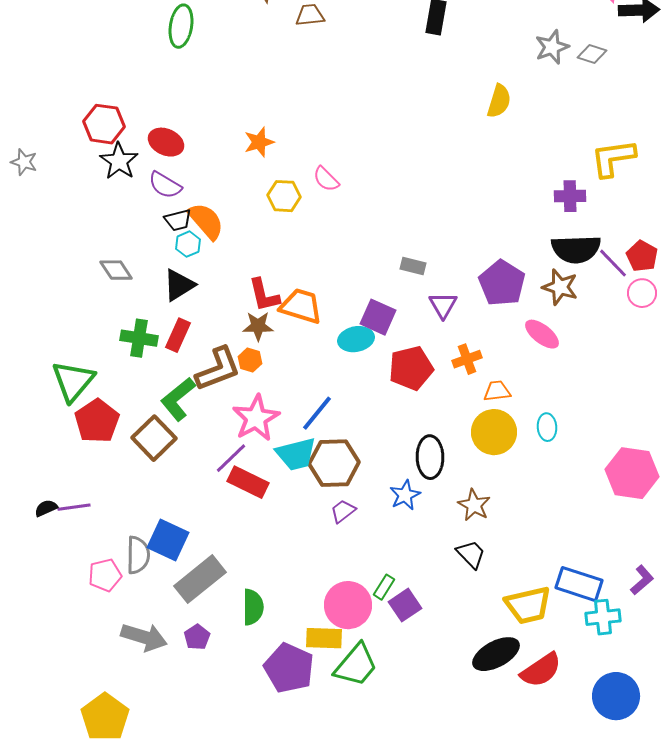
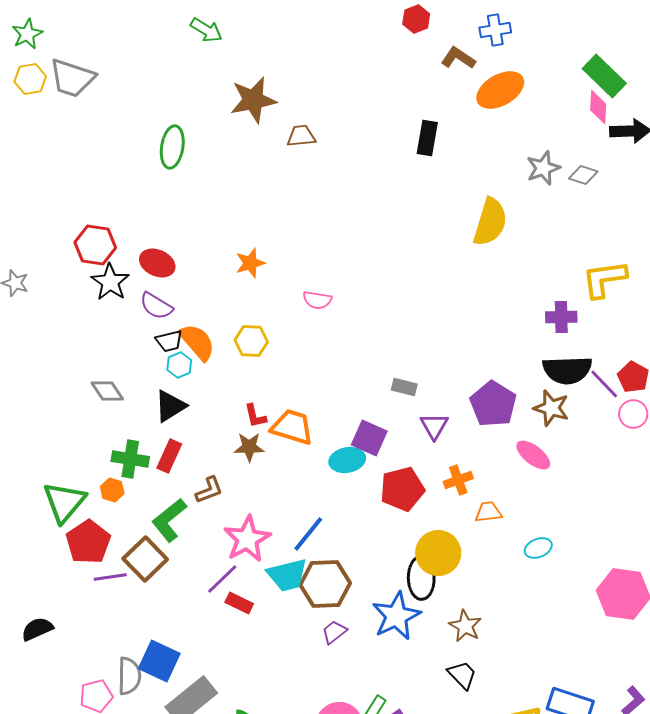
yellow semicircle: (499, 101) -> (490, 222), size x1.4
pink semicircle: (326, 179) -> (317, 300), turned -36
yellow hexagon: (284, 196) -> (251, 341), moved
red L-shape: (264, 295) -> (255, 416), size x0.7
orange hexagon: (250, 360) -> (112, 490), moved
brown L-shape: (218, 369) -> (209, 490), size x0.6
cyan ellipse: (547, 427) -> (538, 548), turned 72
yellow circle: (494, 432) -> (438, 553), moved
red rectangle: (248, 482) -> (239, 603), size x0.7
blue star: (405, 495) -> (396, 616), size x1.6
purple line: (74, 507) -> (110, 577), moved
black semicircle: (46, 508) -> (37, 629), size x1.4

